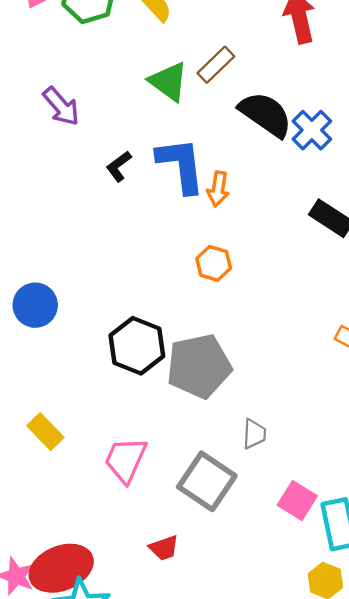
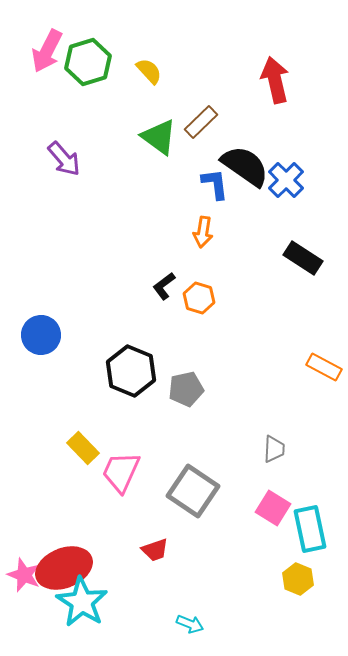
blue L-shape: (181, 165) -> (215, 184), moved, size x0.6
black L-shape: (119, 166) -> (164, 286), moved
gray pentagon: (199, 366) -> (186, 389), size x0.6
yellow rectangle: (45, 432) -> (83, 448), moved
gray trapezoid: (254, 434) -> (274, 449), moved

